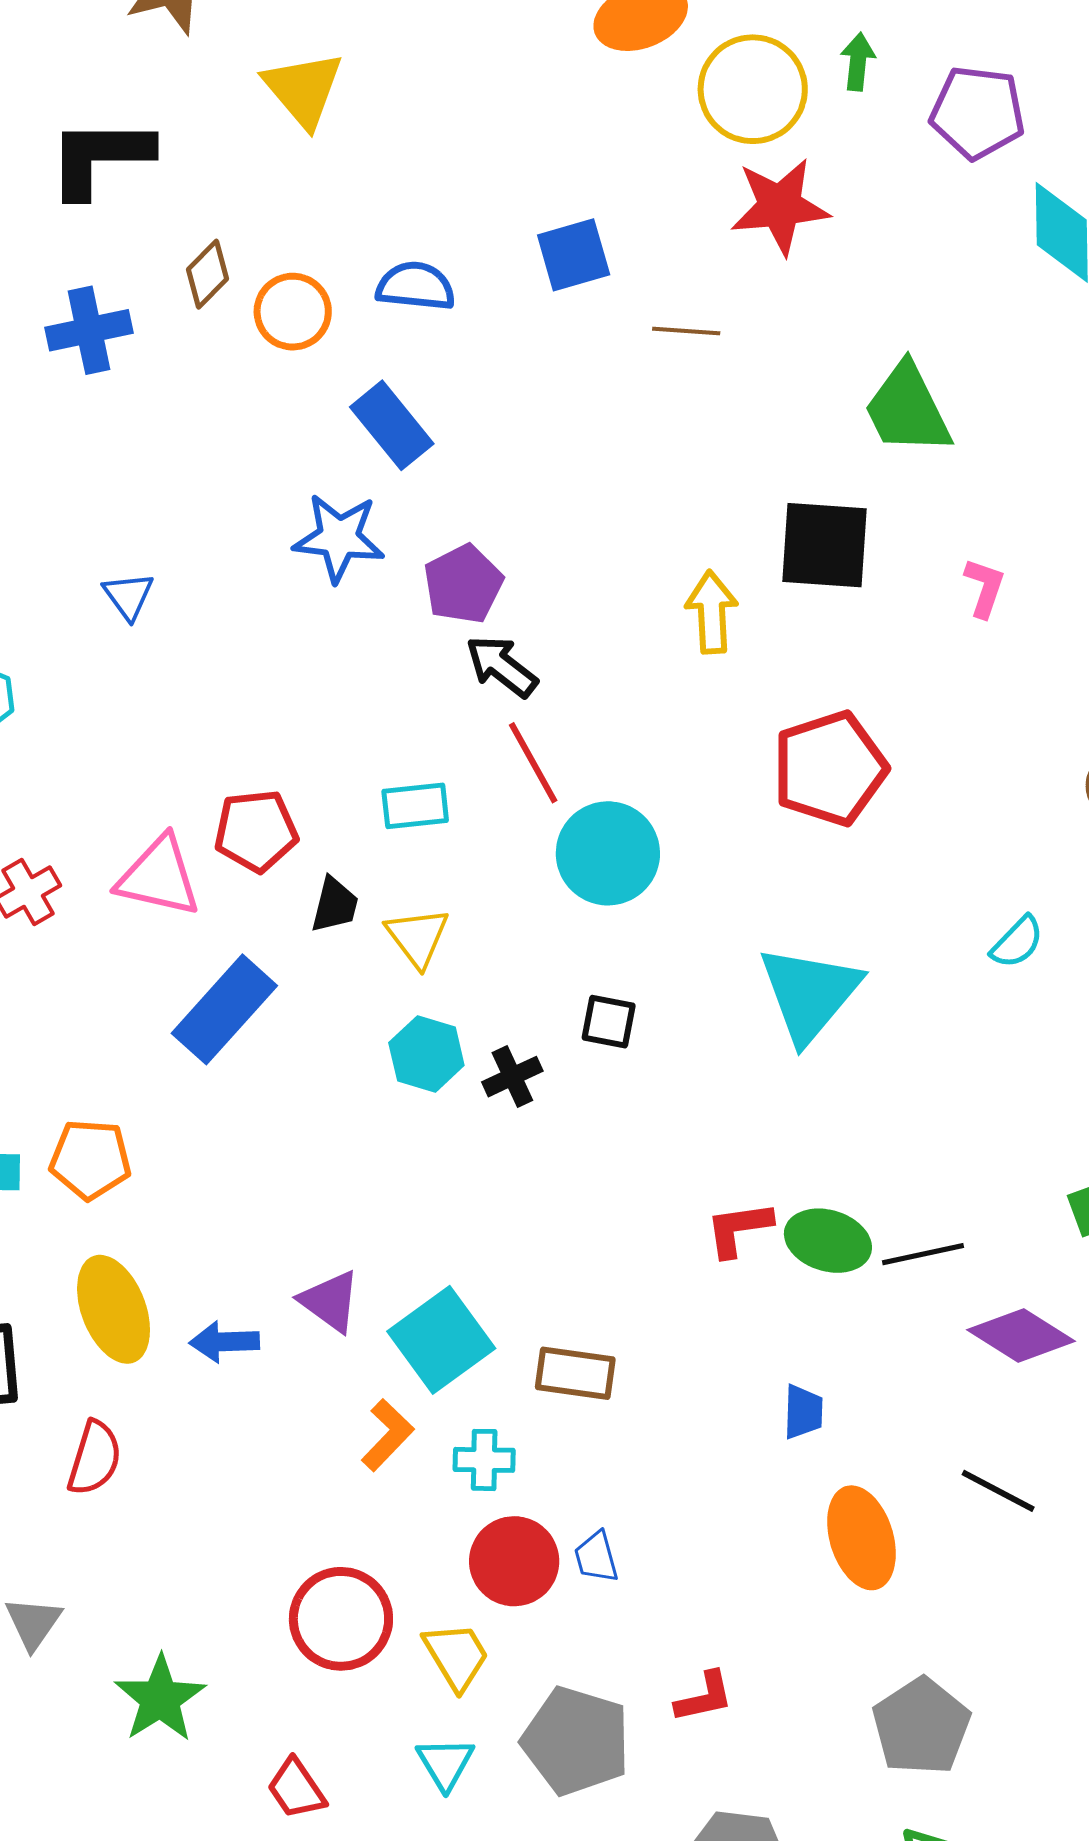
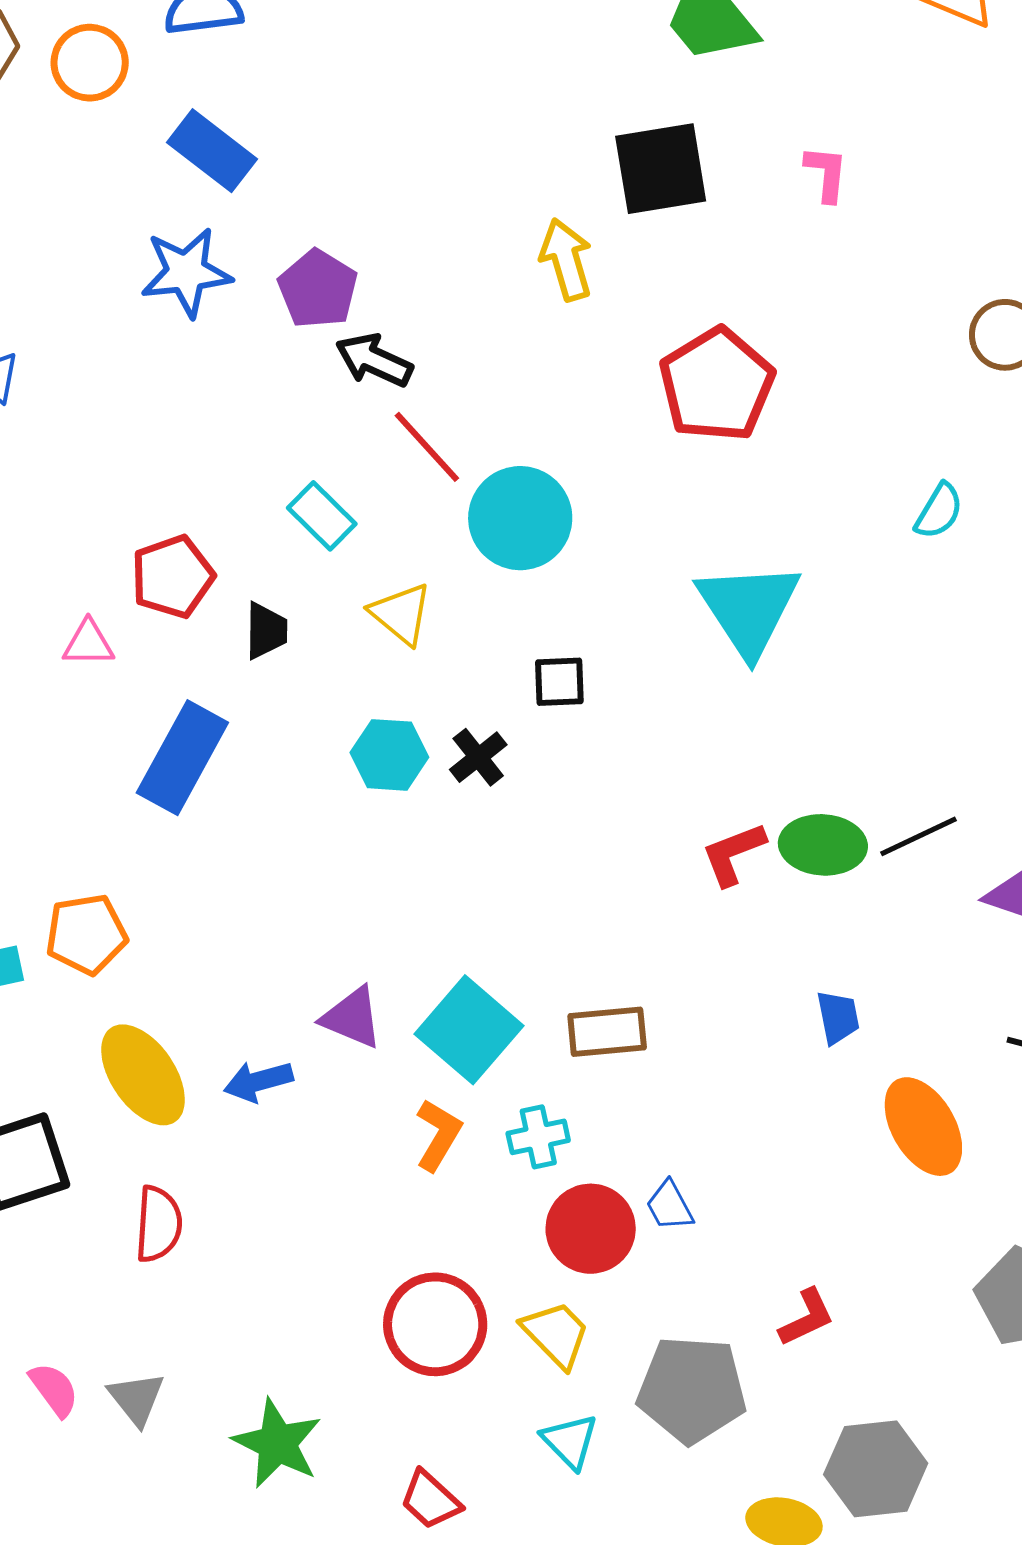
cyan rectangle: (415, 806) -> (322, 516), turned 64
pink triangle: (159, 877) -> (88, 643), size x0.6
yellow triangle: (417, 937) -> (401, 614), moved

